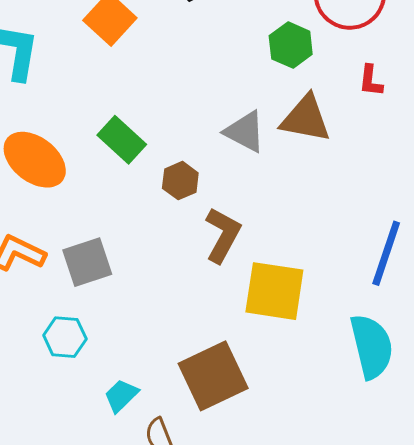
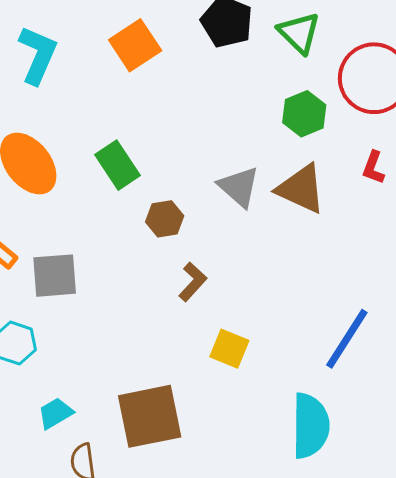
brown L-shape: (223, 235) -> (193, 282), size x0.7
yellow square: (274, 291) -> (229, 349), size x0.6

